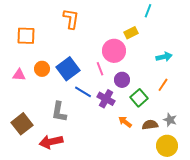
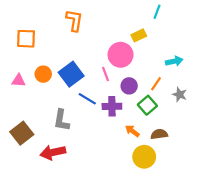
orange line: (163, 85) -> (156, 84), moved
purple cross: (106, 99) -> (112, 106), turned -30
gray star: (170, 120) -> (180, 94), moved
yellow circle: (167, 146) -> (144, 157), moved

